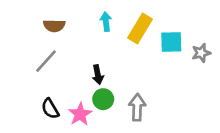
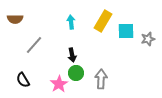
cyan arrow: (106, 22) -> (71, 22), moved
brown semicircle: (54, 26) -> (15, 19), moved
black semicircle: (50, 109) -> (23, 80), moved

